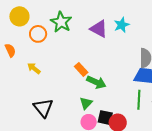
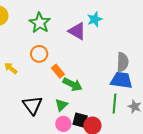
cyan star: (122, 25) -> (95, 19), moved
orange circle: (38, 34) -> (39, 54), moved
black triangle: (43, 108) -> (32, 105), moved

